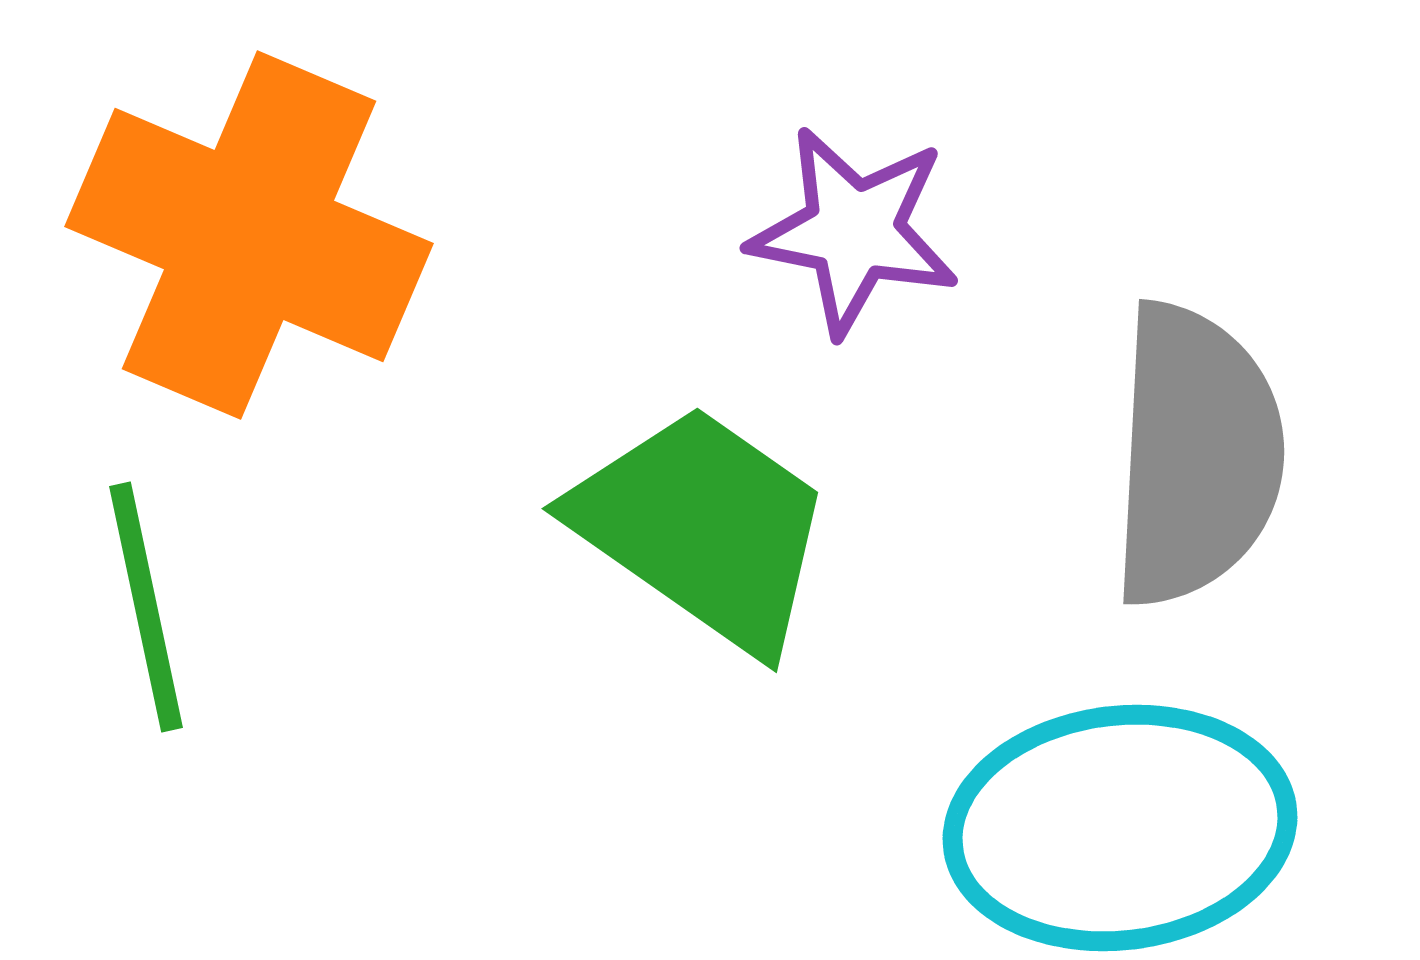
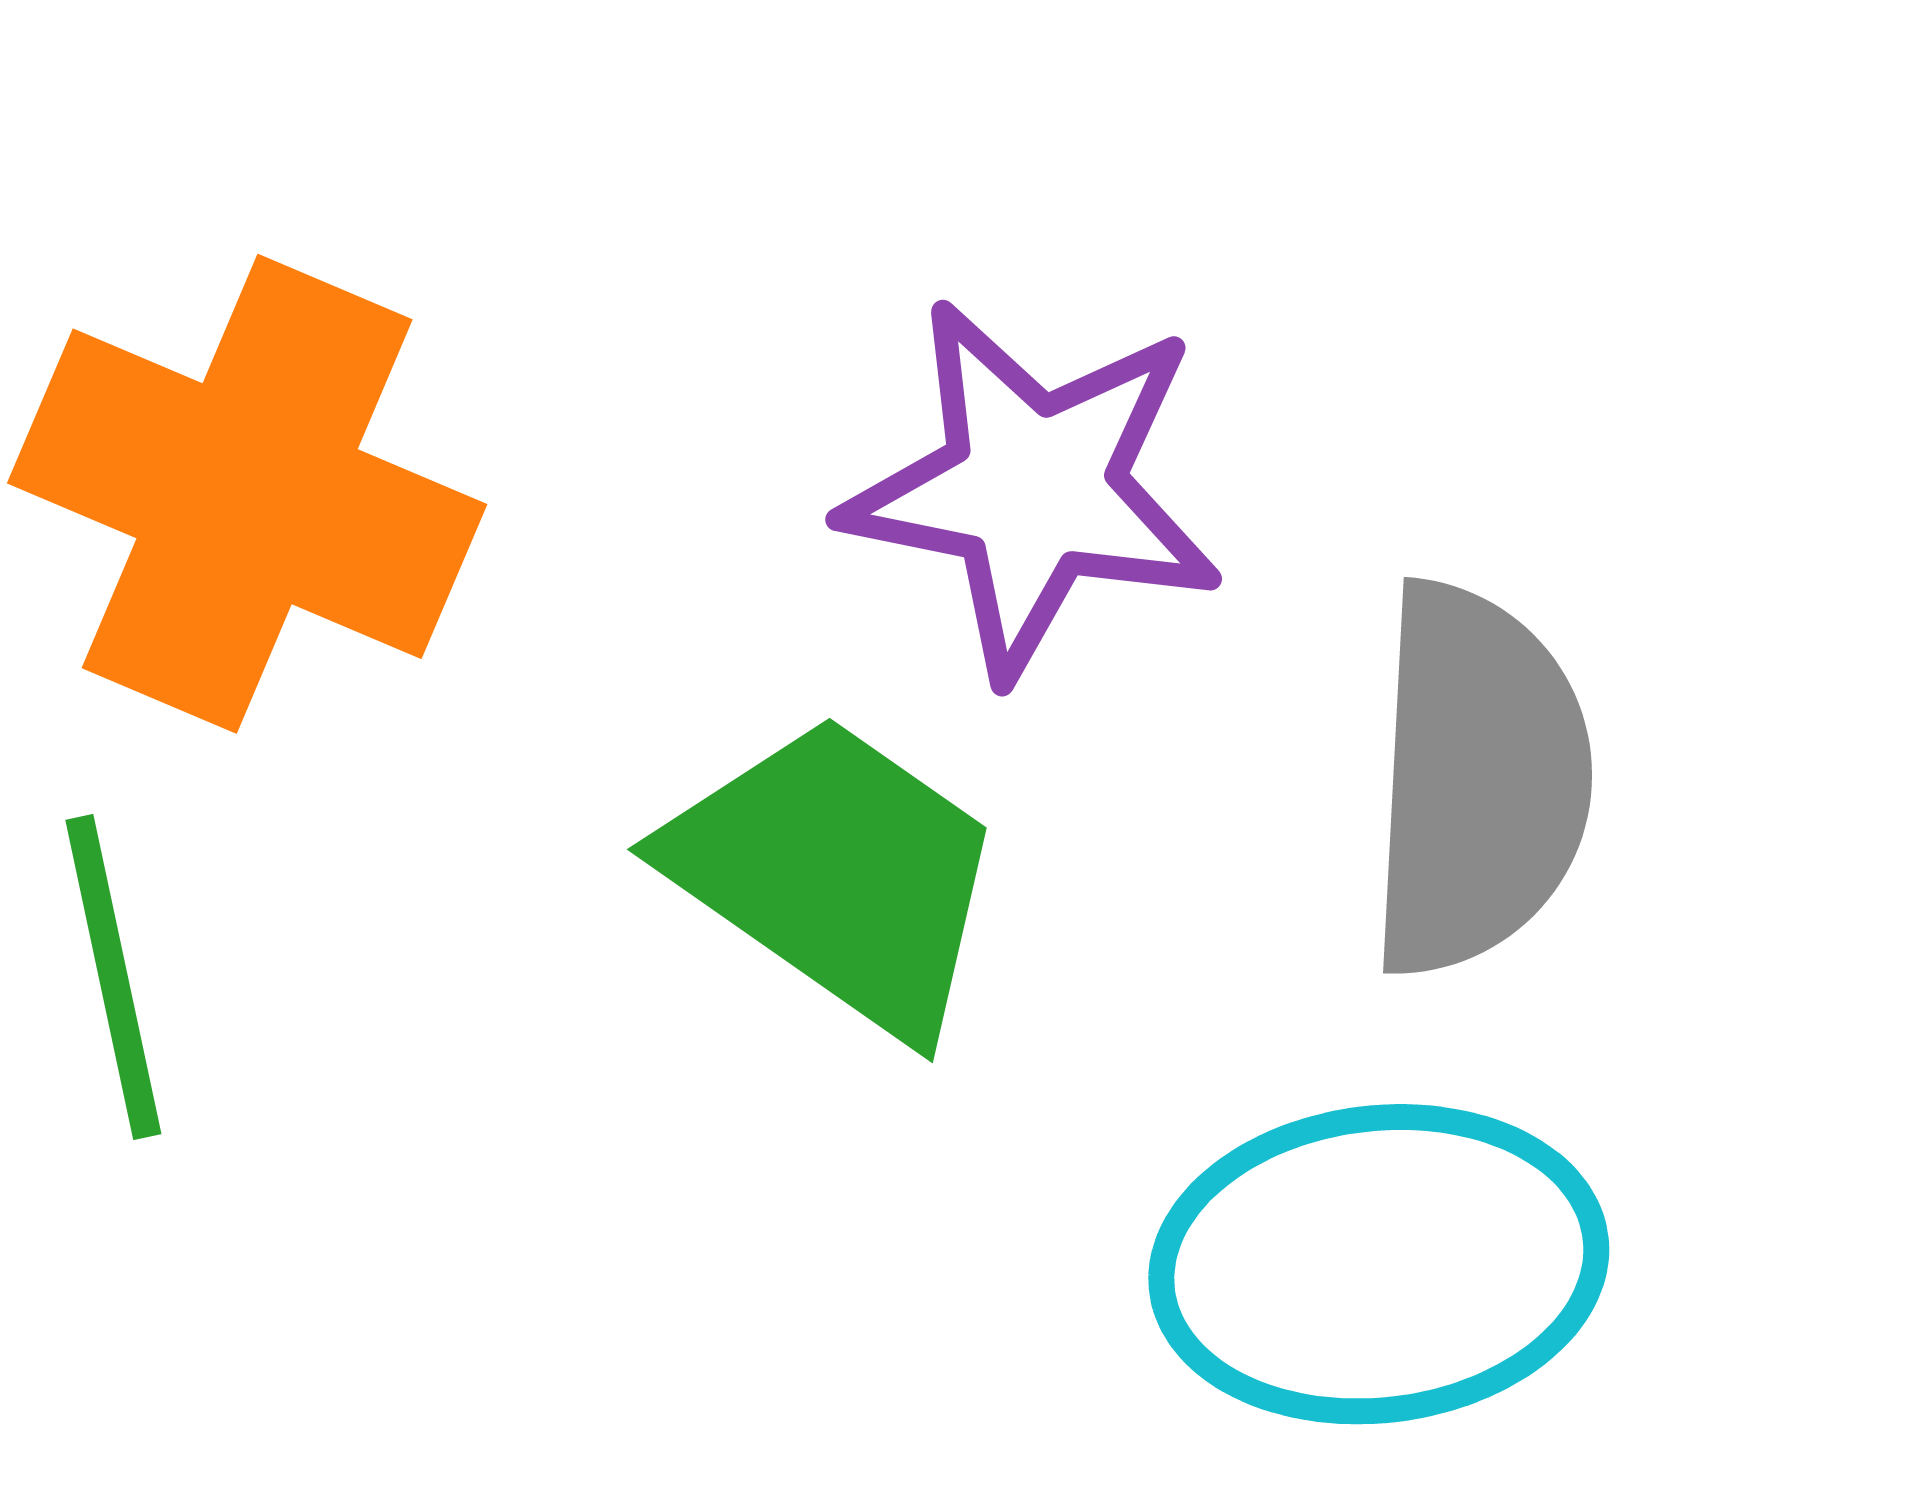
purple star: (854, 231) -> (1033, 489), size x1.4

